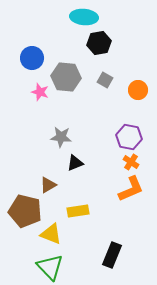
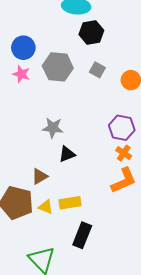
pink star: (40, 92) -> (21, 74), moved
yellow triangle: (51, 234) -> (46, 207), moved, size x0.7
black rectangle: (112, 255) -> (82, 235), moved

